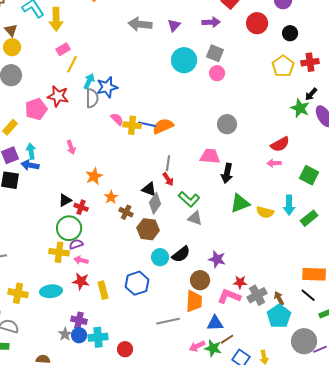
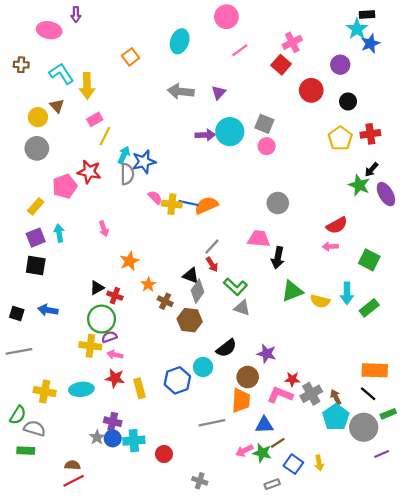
purple arrow: (211, 22) -> (205, 135), moved
brown triangle: (11, 30) -> (57, 106), moved
gray line: (168, 163) -> (212, 247), turned 35
blue arrow: (30, 165) -> (48, 310), moved
cyan circle: (160, 257) -> (203, 367), moved
gray circle: (304, 341) -> (364, 427), moved

